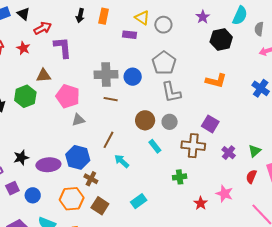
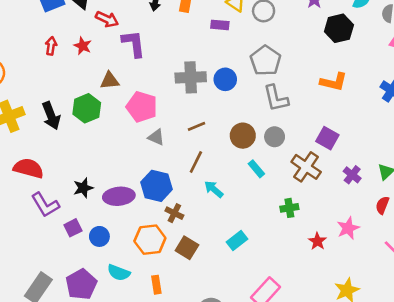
red arrow: (43, 28) -> (107, 19), turned 54
brown line: (111, 99) -> (196, 126), moved, turned -32
gray triangle: (78, 120) -> (156, 137), turned 40
brown cross: (193, 146) -> (306, 167), turned 30
pink star: (224, 194) -> (348, 228), turned 30

